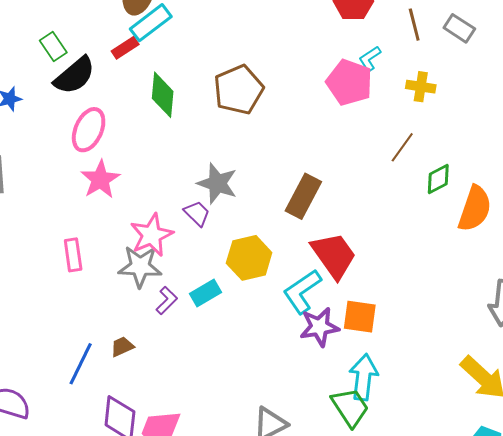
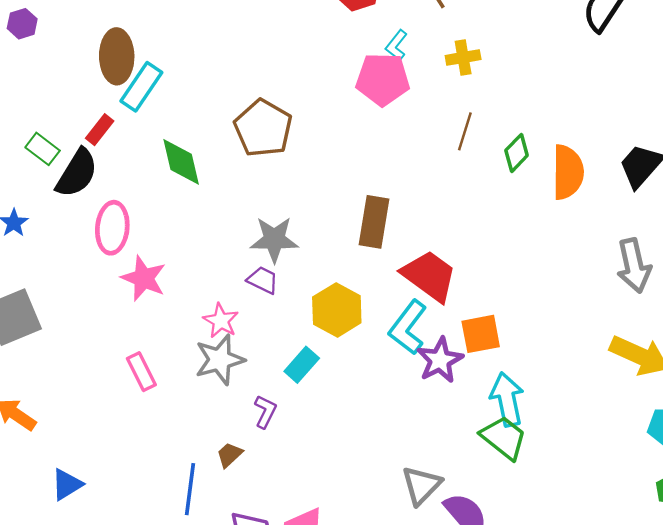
red rectangle: (125, 48) -> (100, 130), moved
pink star: (152, 235) -> (221, 321), size x0.7
purple L-shape: (167, 301) -> (265, 412), moved

